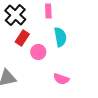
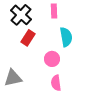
pink circle: (38, 52) -> (52, 59), moved
pink semicircle: (61, 79) -> (56, 83), moved, turned 63

